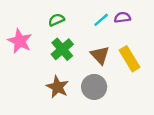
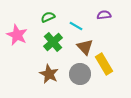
cyan line: (101, 20) -> (76, 26), moved, turned 72
yellow rectangle: (129, 59) -> (104, 64), moved

